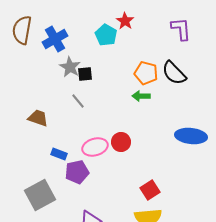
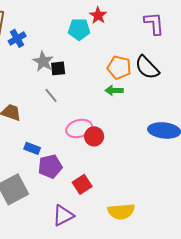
cyan pentagon: (106, 35) -> (79, 29), turned -30
blue cross: (55, 39) -> (17, 38), moved, size x0.7
pink ellipse: (95, 147) -> (79, 128), moved
red square: (150, 190) -> (82, 184), moved

